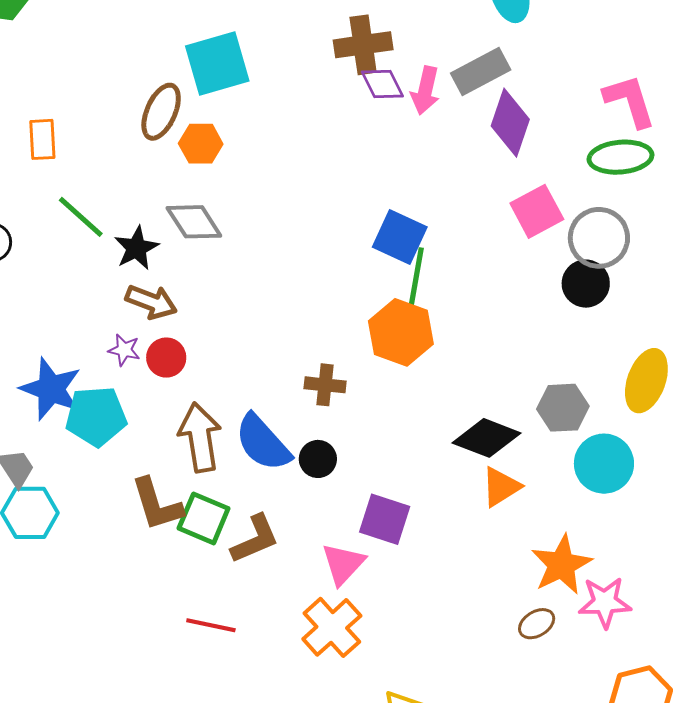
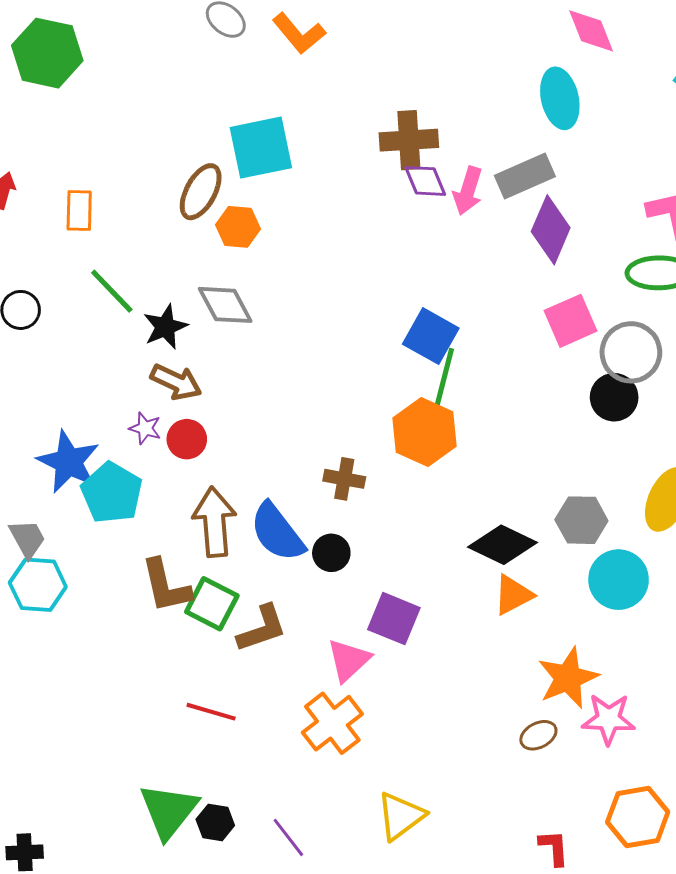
cyan pentagon: (96, 416) -> (112, 493), turned 30

